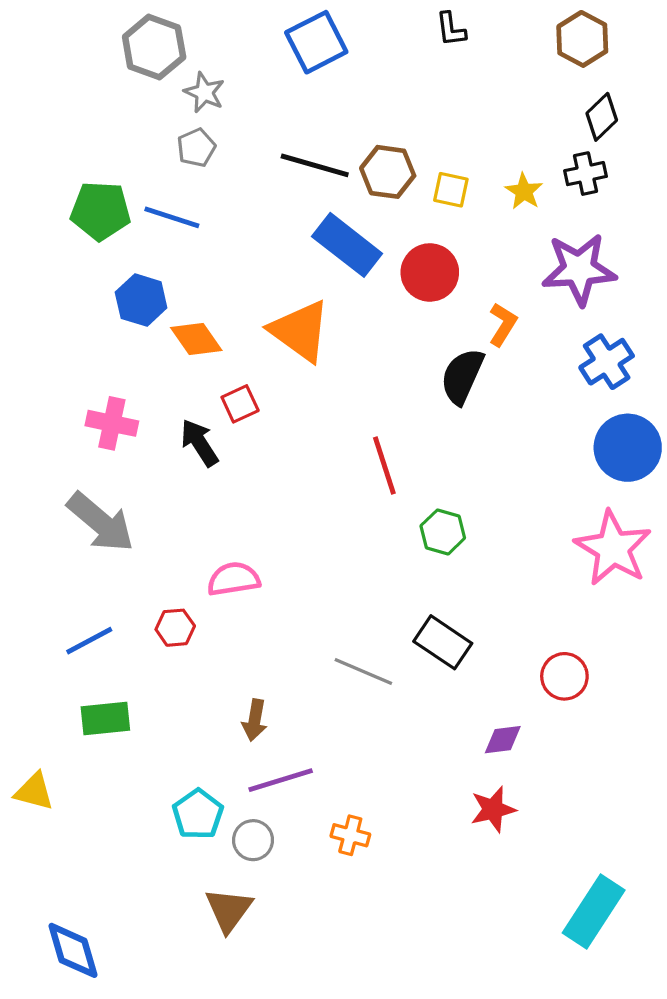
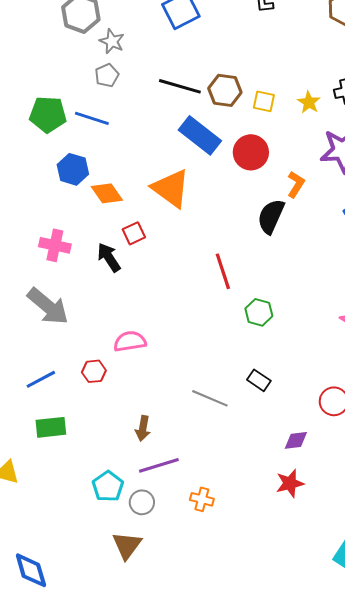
black rectangle: (443, 642) -> (259, 380), size x0.7

